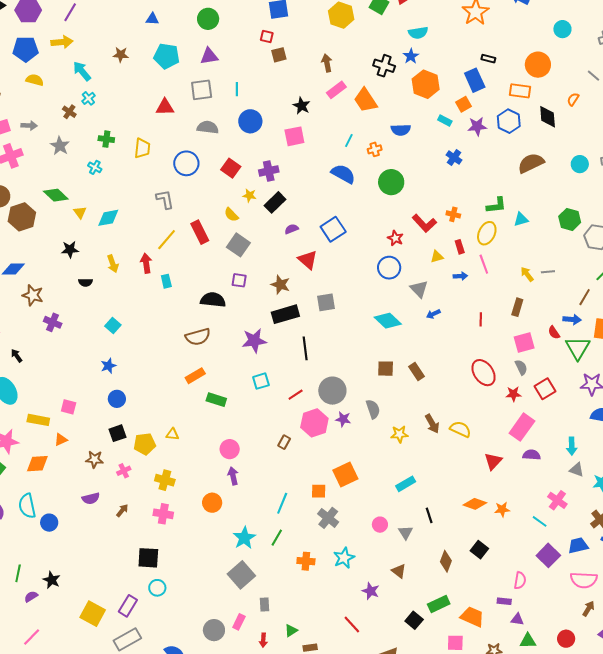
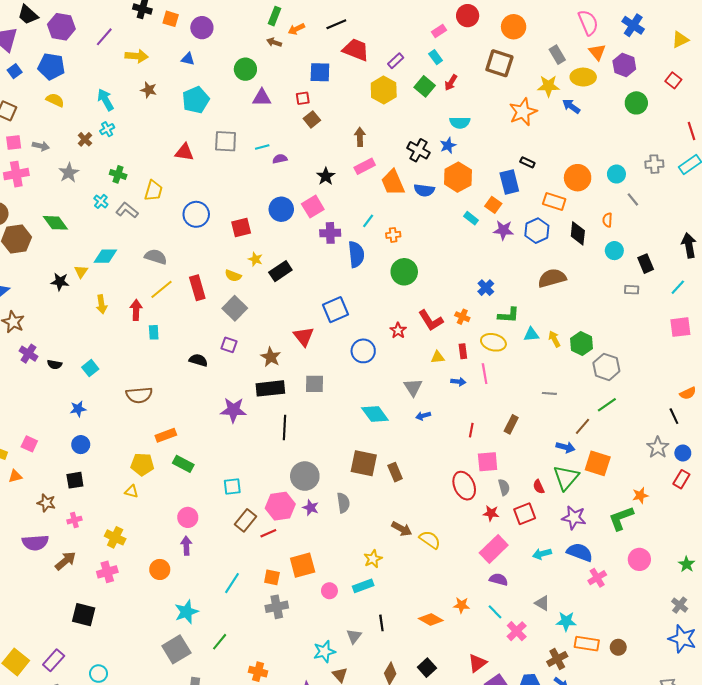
cyan circle: (562, 29) -> (616, 174), moved
red square: (267, 36) -> (303, 98), turned -32
yellow arrow: (62, 42) -> (137, 56), moved
brown square: (279, 55) -> (312, 119), turned -35
cyan pentagon: (167, 56) -> (196, 100), turned 30
purple triangle: (209, 56) -> (262, 98), moved
cyan line: (237, 89) -> (262, 147), turned 64
orange semicircle: (573, 99) -> (607, 220), turned -40
orange square: (463, 104) -> (493, 205), turned -35
blue circle: (250, 121) -> (281, 209), moved
gray semicircle: (208, 127) -> (156, 257), moved
blue semicircle: (401, 130) -> (424, 190), moved
pink square: (294, 136) -> (313, 207), turned -30
blue cross: (454, 158) -> (486, 288), moved
cyan circle: (580, 164) -> (614, 251), moved
red square: (231, 168) -> (241, 228), turned 30
purple cross: (269, 171) -> (330, 233), moved
blue semicircle: (343, 174) -> (356, 254), turned 45
gray L-shape: (165, 199) -> (127, 210), moved, turned -50
yellow triangle: (80, 212) -> (81, 271), moved
yellow semicircle: (231, 215) -> (233, 276), turned -35
purple semicircle: (292, 229) -> (280, 159), moved
yellow ellipse: (487, 233) -> (493, 342), turned 70
blue circle: (389, 268) -> (363, 351), moved
yellow arrow: (527, 274) -> (554, 339), moved
black semicircle: (85, 282) -> (55, 364), moved
black semicircle: (213, 300) -> (198, 360), size x0.7
red semicircle: (554, 333) -> (539, 487), moved
brown semicircle: (198, 337) -> (139, 395), moved
pink square: (524, 343) -> (488, 462), moved
brown square: (386, 369) -> (364, 463), size x1.5
cyan square: (261, 381) -> (232, 487), moved
red line: (296, 395) -> (268, 533), moved
brown arrow: (432, 424) -> (402, 529), turned -42
yellow star: (399, 434) -> (373, 559), moved, turned -30
brown rectangle: (284, 442) -> (245, 520), size x1.5
yellow pentagon: (145, 444) -> (142, 464), moved
cyan arrow: (572, 446) -> (542, 554), moved, turned 66
red triangle: (493, 461) -> (477, 663), moved
purple semicircle: (91, 498) -> (35, 543), size x1.4
orange star: (502, 509) -> (461, 605), moved
brown arrow: (122, 510) -> (65, 561), size x1.5
pink cross: (163, 514) -> (107, 572), turned -36
gray cross: (328, 518) -> (277, 607), turned 30
cyan line: (540, 521) -> (495, 612), moved
pink circle: (380, 525) -> (329, 591), moved
green line: (277, 538) -> (220, 642), moved
cyan star: (344, 558) -> (324, 652), moved
orange cross: (306, 561) -> (258, 672), moved
cyan circle: (157, 588) -> (99, 674), moved

